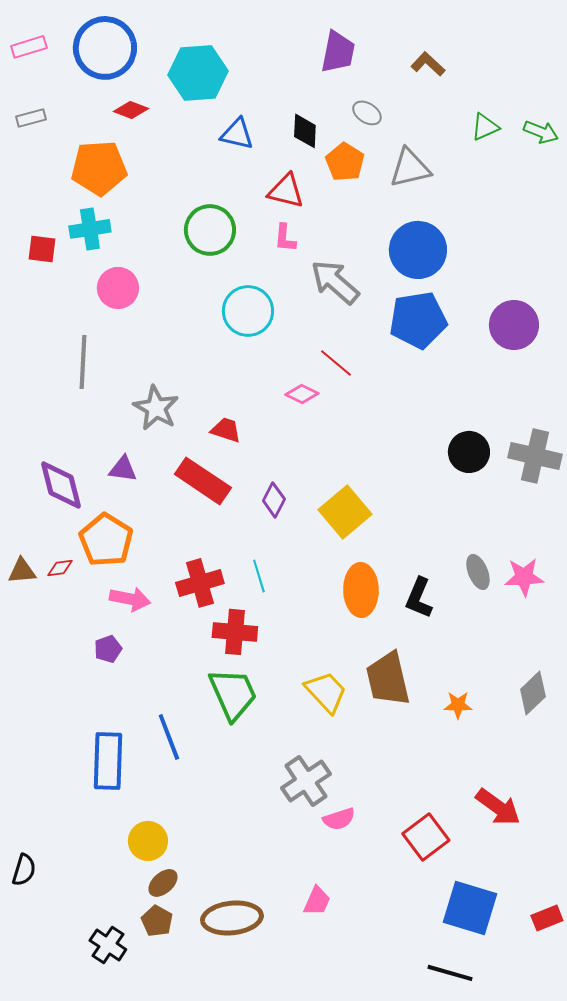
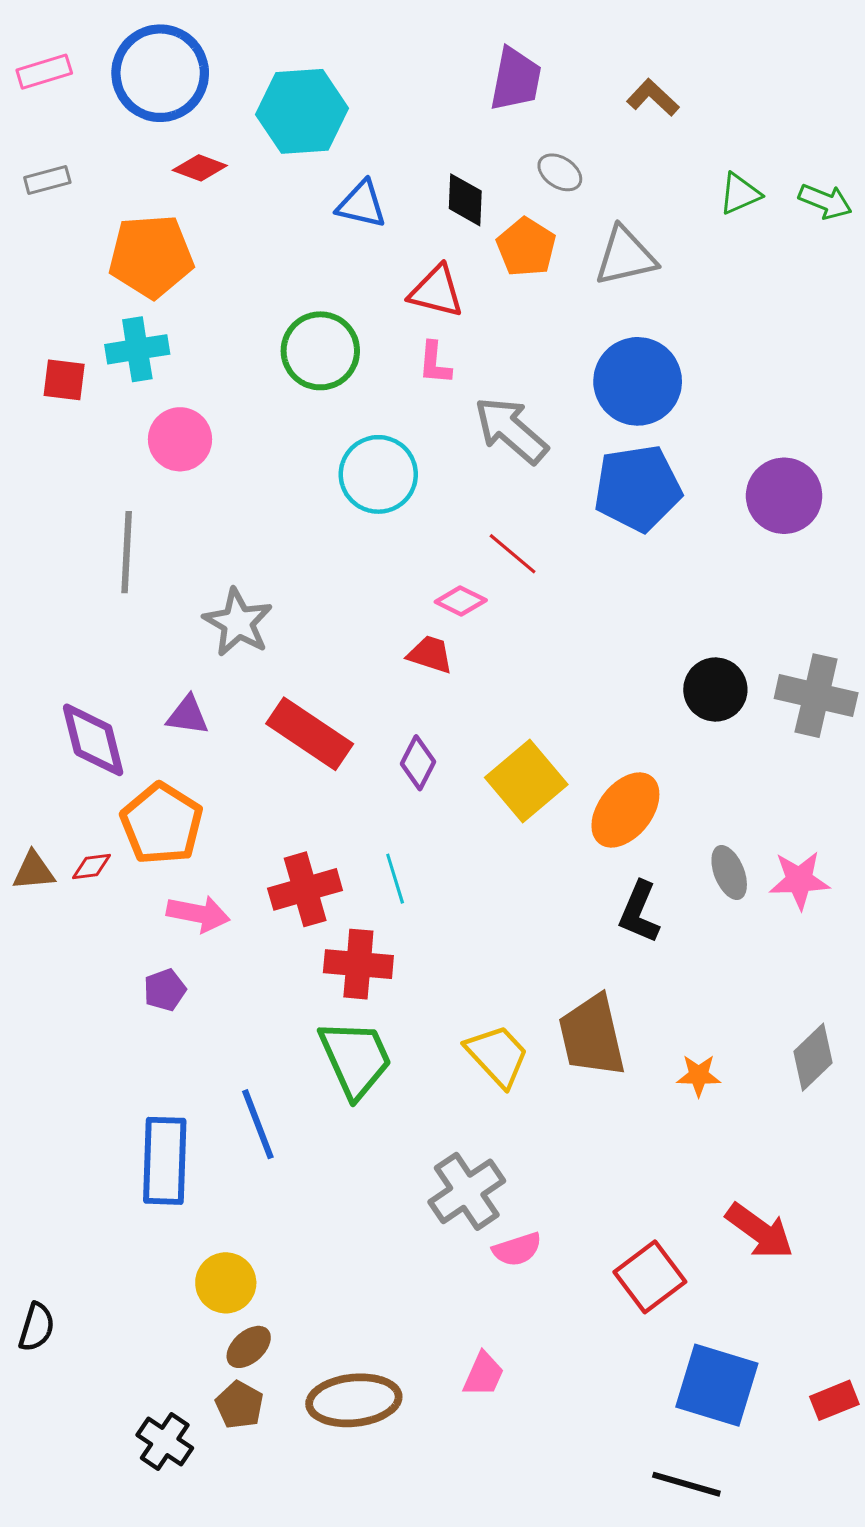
red trapezoid: (226, 430) -> (430, 654), moved
orange ellipse: (361, 590) -> (625, 810), moved, turned 39

